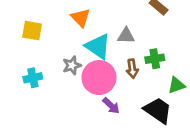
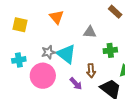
cyan triangle: (98, 46) -> (66, 54), moved
brown arrow: (132, 69) -> (91, 71), moved
pink circle: (99, 78) -> (43, 76), moved

